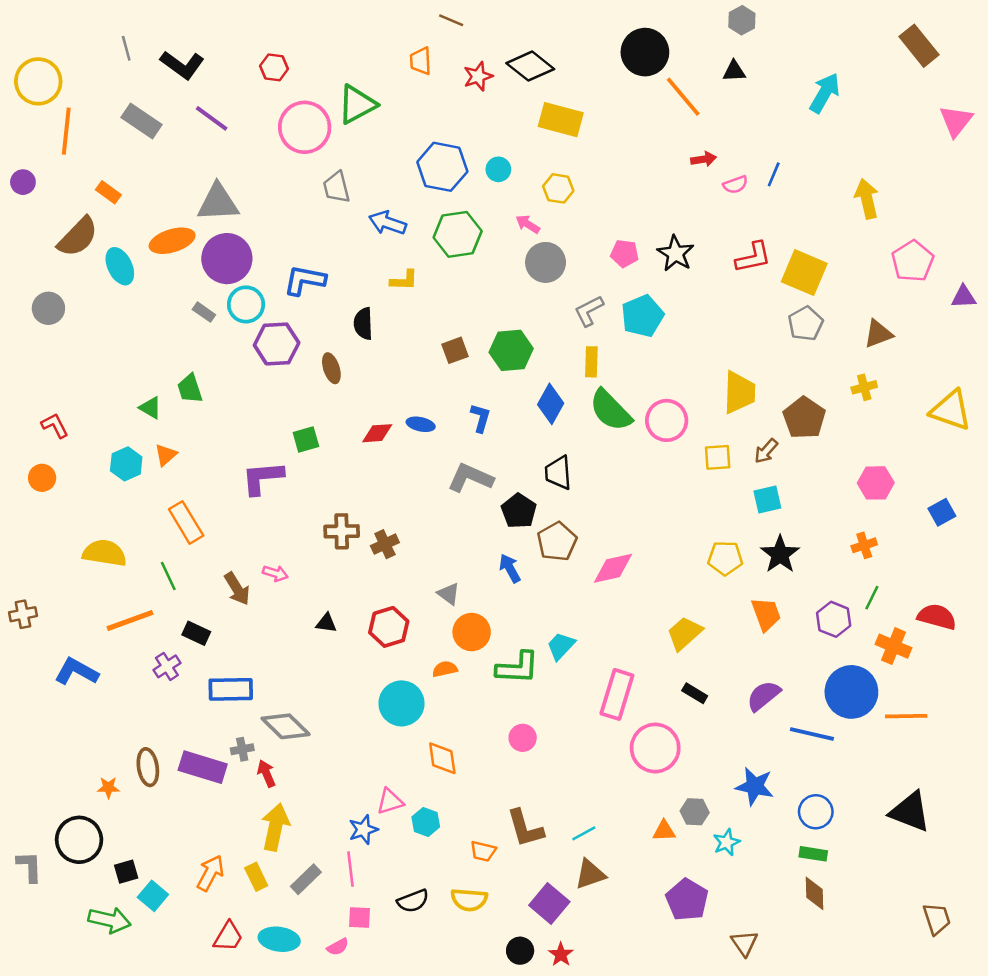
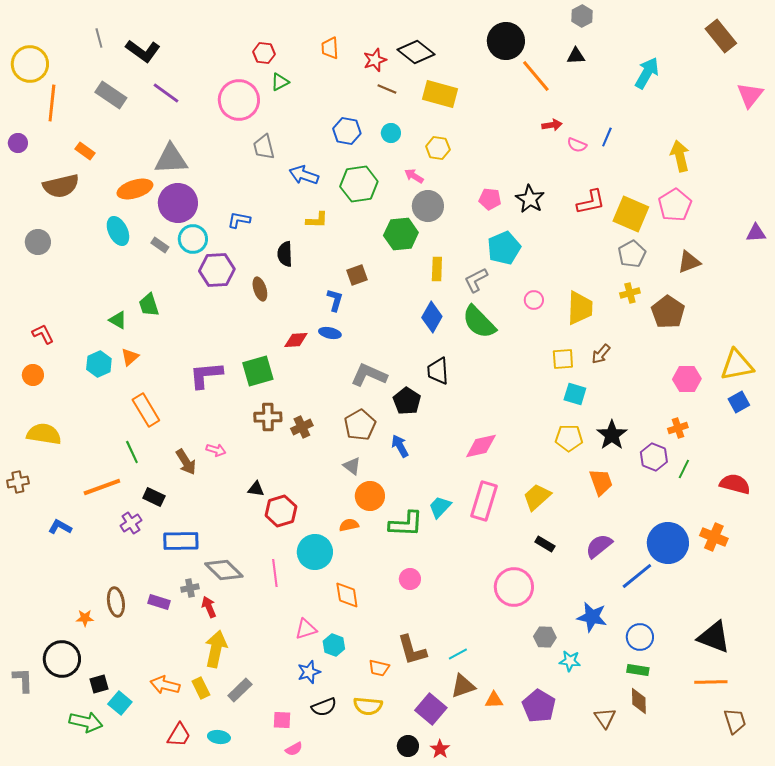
brown line: (451, 20) -> (387, 89), moved
red hexagon: (274, 67) -> (264, 53), moved
green triangle: (357, 104) -> (280, 82), size x0.6
blue hexagon: (442, 167) -> (347, 131), size x0.7
pink semicircle: (735, 185) -> (577, 145), turned 42
brown semicircle: (78, 237) -> (61, 186), turned 33
pink pentagon: (913, 261) -> (675, 205), moved
cyan ellipse: (120, 266) -> (118, 231), moved
blue L-shape: (305, 280) -> (239, 220), size x0.7
gray L-shape: (589, 311) -> (476, 280), moved
green hexagon: (511, 350) -> (401, 234), moved
yellow rectangle: (591, 362) -> (437, 269), moved
yellow cross: (864, 387) -> (630, 293), moved
yellow triangle: (951, 410) -> (737, 365), moved, turned -30
blue L-shape: (481, 418) -> (335, 300), moved
brown pentagon: (804, 418) -> (668, 312), moved
pink circle: (667, 420) -> (534, 300), moved, size x0.6
green square: (306, 440) -> (258, 371), moved, size x1.5
cyan square: (767, 499) -> (575, 394), moved, turned 30
brown pentagon: (557, 542) -> (360, 425), moved
yellow semicircle: (105, 553) -> (44, 434), moved
purple hexagon: (834, 619) -> (654, 457), moved
red hexagon: (389, 627) -> (281, 511), moved
orange cross: (893, 646) -> (714, 537), moved
blue L-shape: (76, 672) -> (60, 527), size x0.7
pink rectangle: (617, 694) -> (484, 501), moved
orange line: (906, 716) -> (711, 682), moved
blue line: (812, 734) -> (637, 576), turned -52
purple rectangle: (203, 767) -> (159, 602), size x0.6
blue star: (363, 830) -> (309, 672), moved
orange triangle: (664, 831) -> (494, 700), moved
cyan star: (727, 842) -> (570, 661), turned 30
pink line: (351, 869) -> (275, 573), moved
orange arrow: (210, 873) -> (165, 685), turned -104
cyan ellipse: (279, 939) -> (219, 737), size x0.7
brown triangle: (744, 943) -> (605, 718), moved
pink semicircle: (338, 947) -> (294, 749), moved

